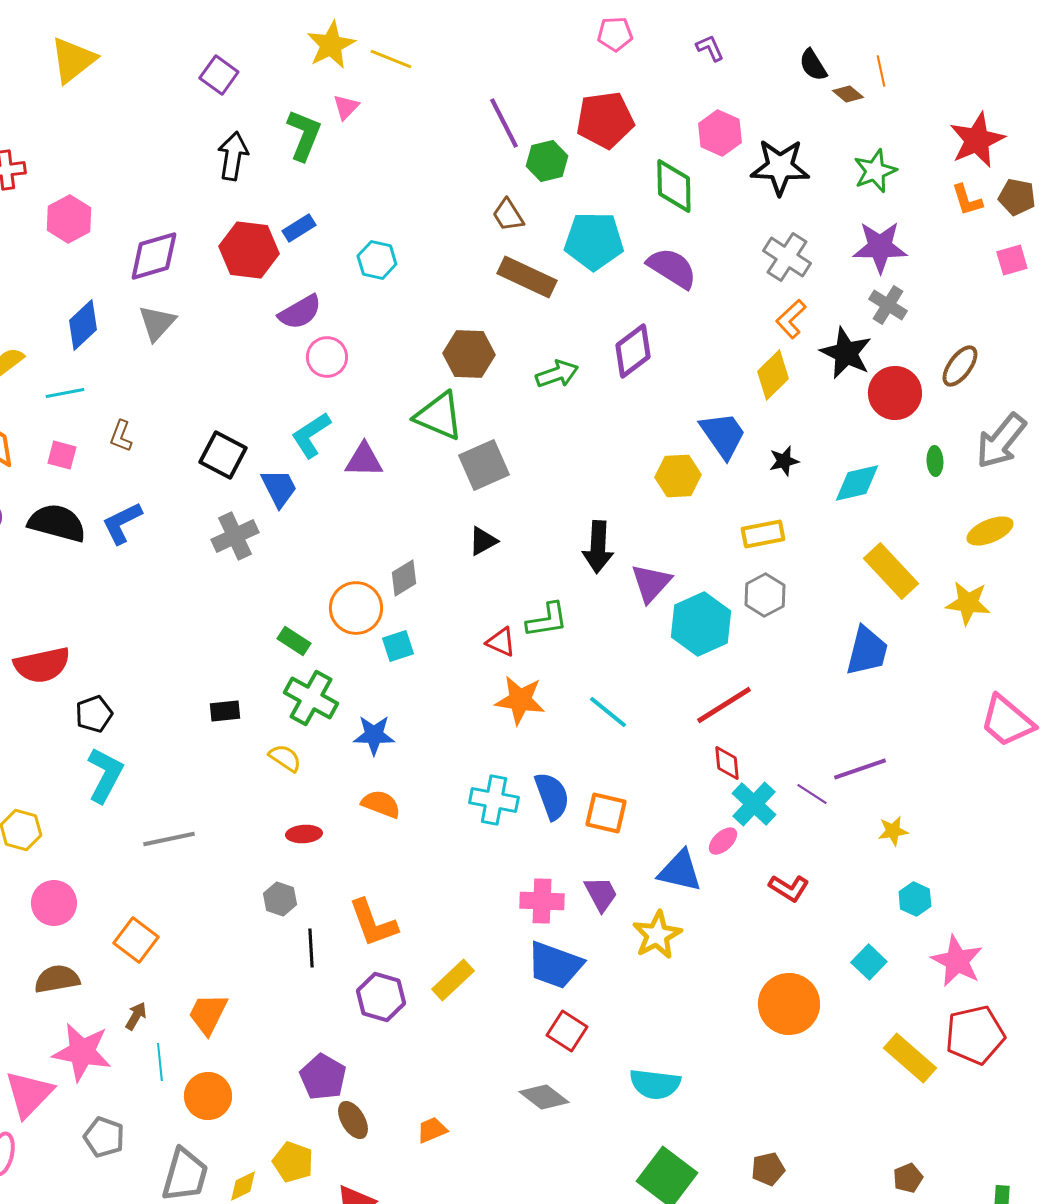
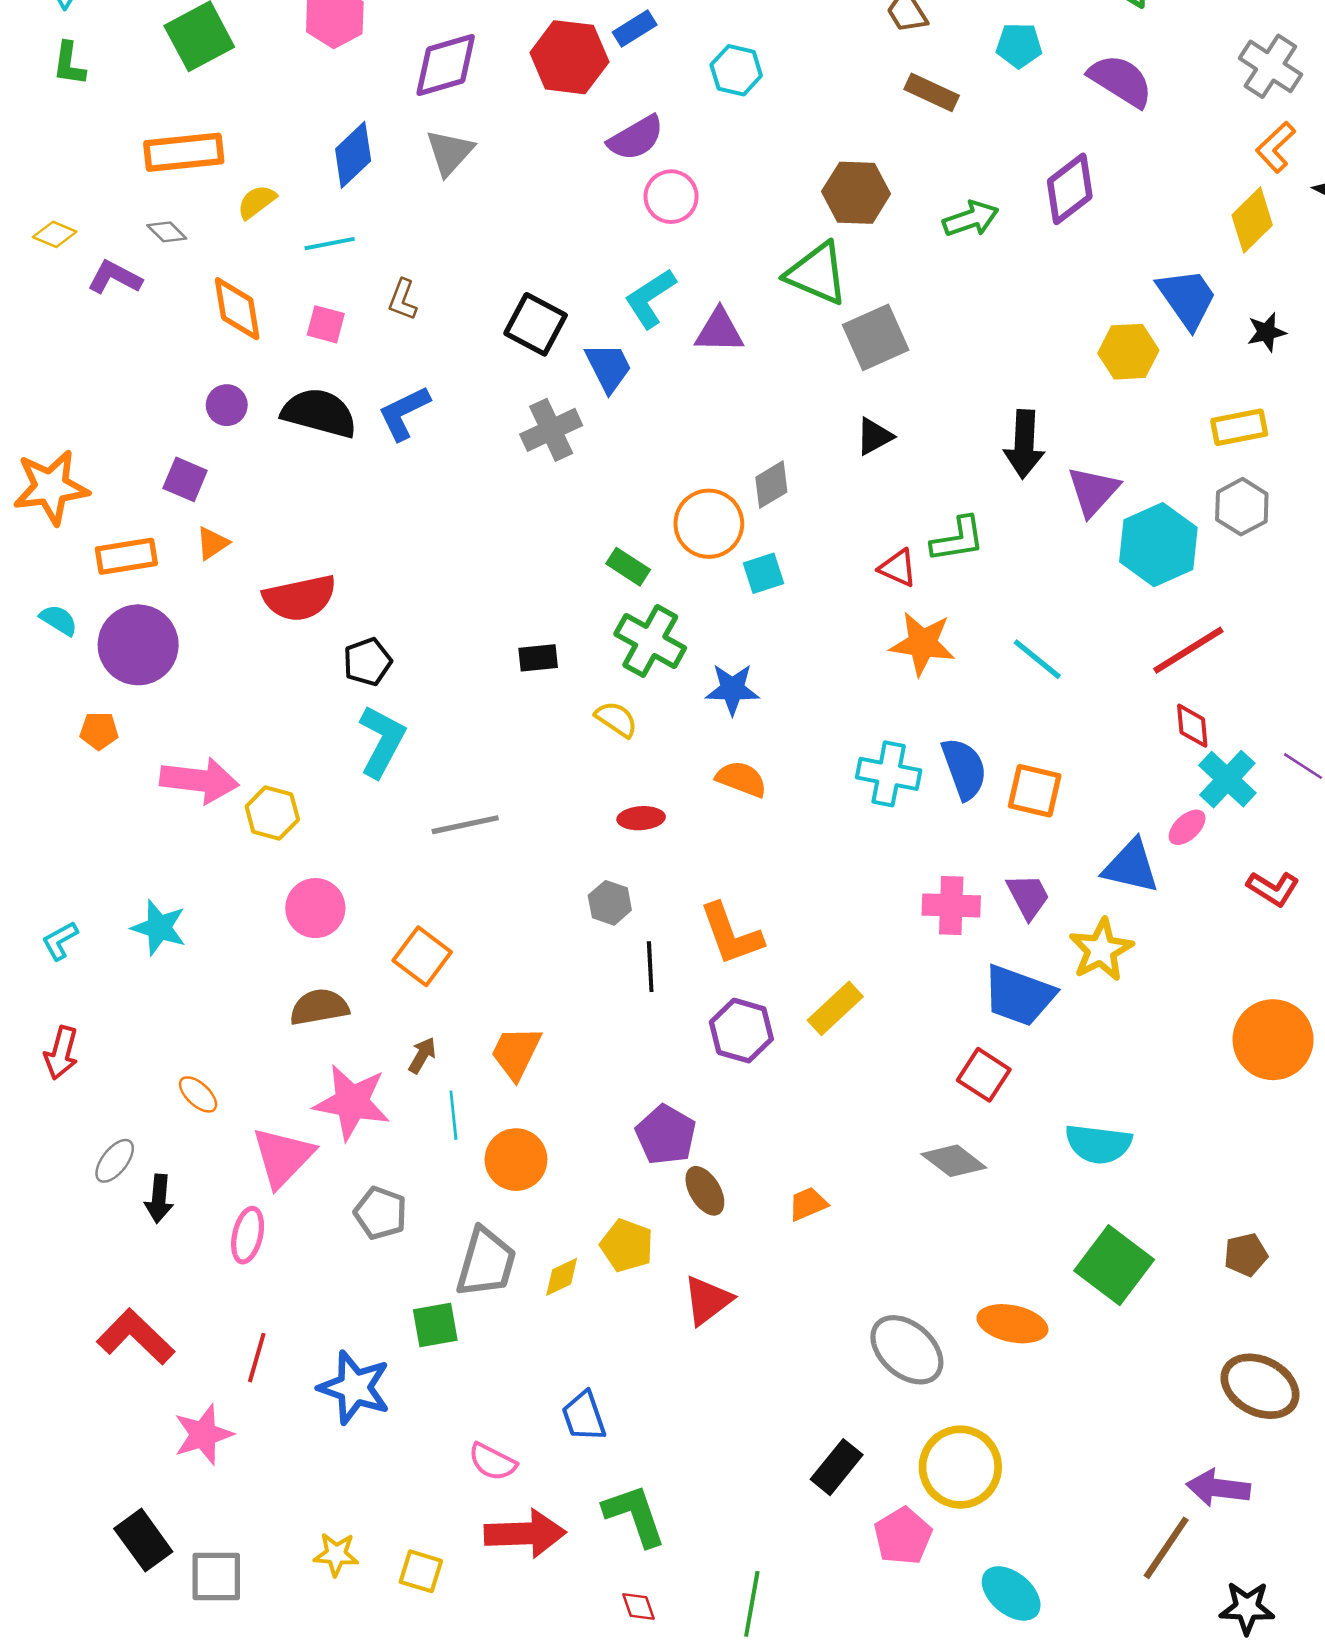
cyan pentagon: (594, 241) -> (1019, 45), size x0.6
brown rectangle: (527, 277) -> (932, 92), size x0.7
blue trapezoid: (555, 965) -> (1019, 995), moved

